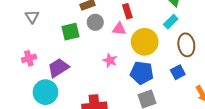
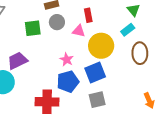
blue square: (178, 72) -> (95, 73), moved, size x1.5
blue pentagon: (142, 73) -> (68, 82), moved, turned -30

